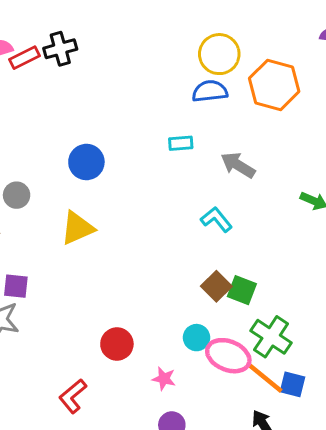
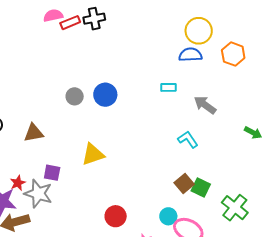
orange hexagon: (274, 85) -> (233, 54), size x0.7
gray circle: (17, 195) -> (75, 96), moved
yellow triangle: (77, 228) -> (93, 154), moved
green cross: (271, 337) -> (235, 208), moved

